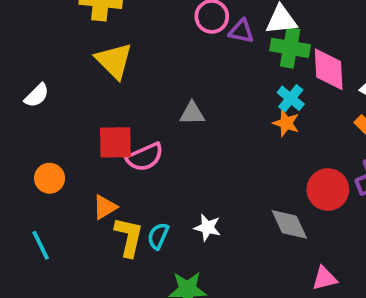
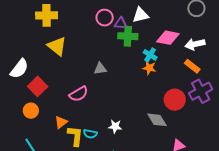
green cross: (290, 48) -> (128, 36), moved
pink diamond: (329, 69) -> (168, 38), turned -70
white semicircle: (37, 95) -> (19, 69), size x1.5
red square: (115, 142) -> (38, 86), moved, turned -36
cyan semicircle: (158, 236) -> (90, 134), turned -96

